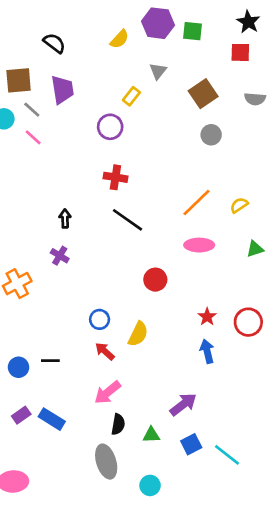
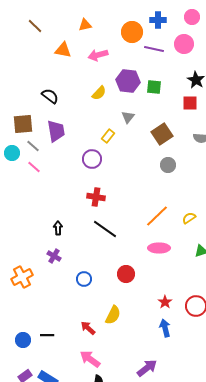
blue circle: (100, 319) -> (84, 279), moved
pink arrow: (108, 392) -> (90, 359), turned 75

